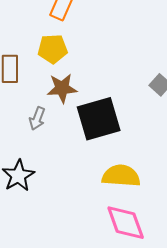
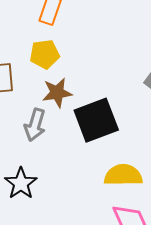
gray arrow: (37, 118) -> (35, 125), size x1.4

